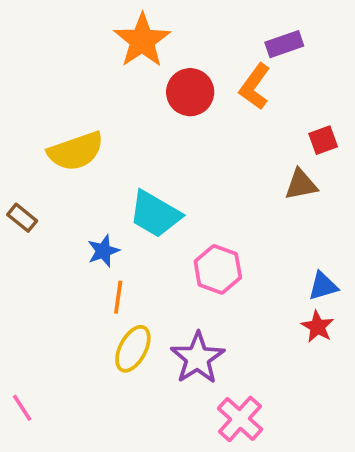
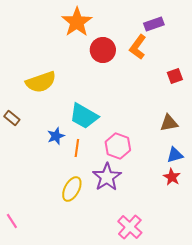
brown triangle: (301, 184) -> (169, 123), moved
orange line: (118, 297) -> (77, 148), moved
purple star: (198, 358) -> (107, 177), moved

